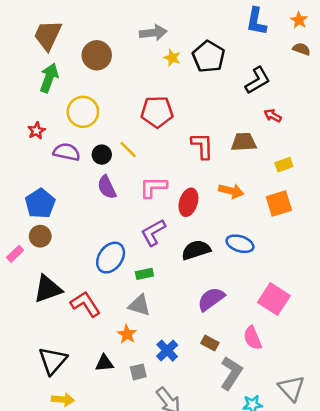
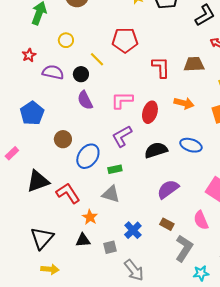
yellow circle: (83, 112) -> (66, 40), size x0.6
yellow line: (128, 150) -> (97, 59), moved
brown circle: (40, 236) -> (63, 139), moved
orange star: (127, 334) -> (90, 217), moved

